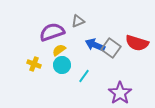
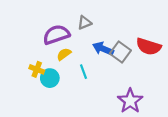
cyan circle: (62, 65) -> (50, 78), moved
cyan line: (84, 76) -> (83, 72), moved, turned -56

